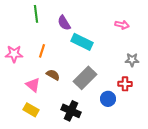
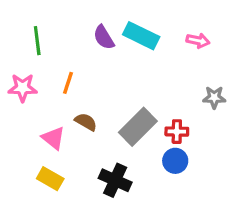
green line: (36, 14) -> (37, 41), moved
cyan rectangle: (82, 42) -> (141, 36), moved
red cross: (125, 84) -> (177, 132), moved

